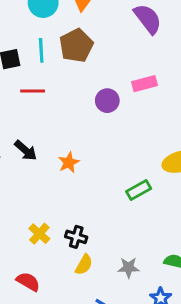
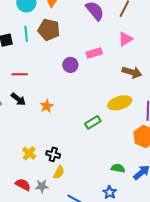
brown pentagon: (76, 46) -> (49, 30), turned -30
red line: (33, 91) -> (20, 74), moved
gray star: (129, 268) -> (42, 186), moved

